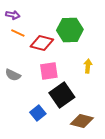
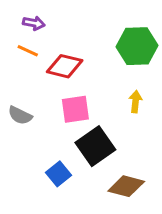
purple arrow: (13, 15) -> (34, 23), moved
green hexagon: (70, 30) -> (137, 46), moved

